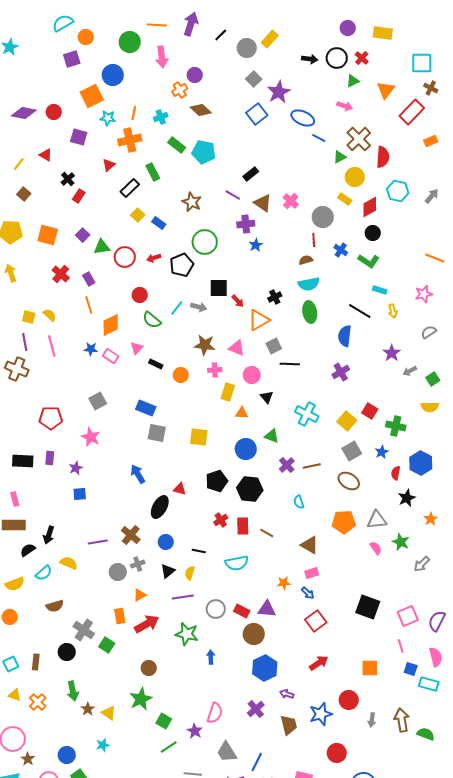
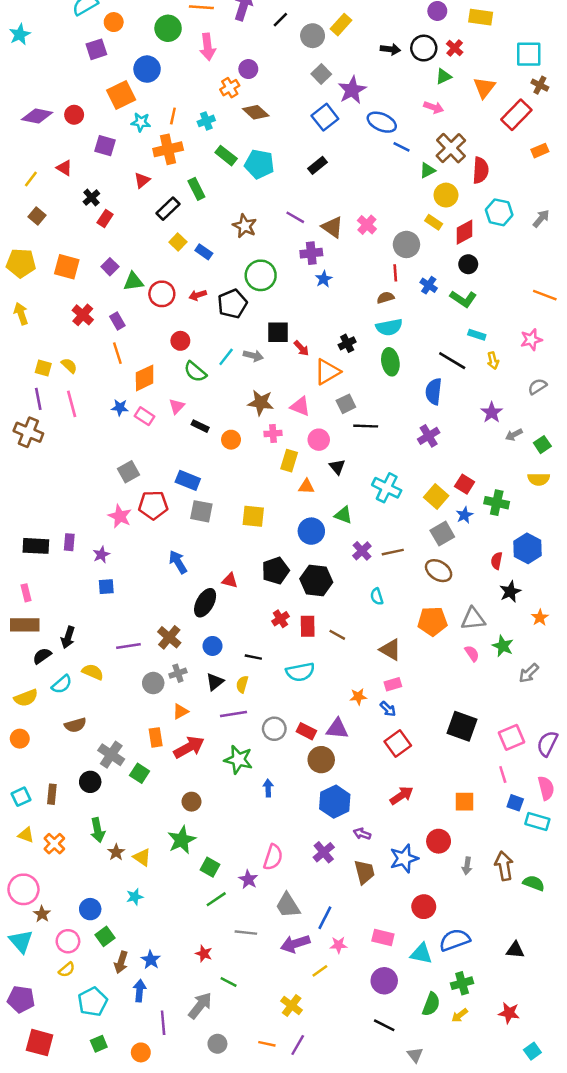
black rectangle: (251, 174) -> (317, 165), moved
red pentagon: (51, 418) -> (153, 505), moved
blue star: (382, 452) -> (465, 515), moved

